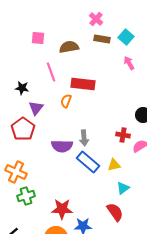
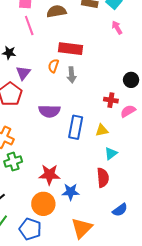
pink line: (51, 72) -> (29, 25), moved
gray arrow: (84, 138) -> (72, 75), moved
blue rectangle: (88, 162) -> (76, 127), turned 60
red semicircle: (115, 212) -> (103, 178), turned 30

